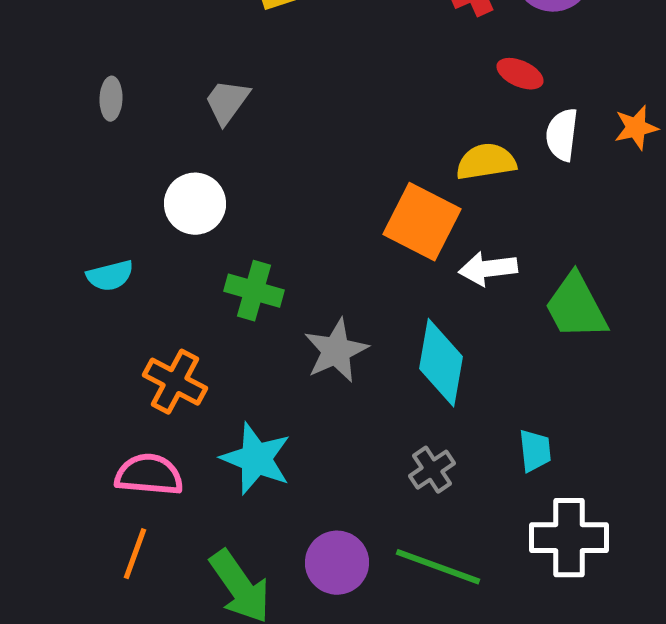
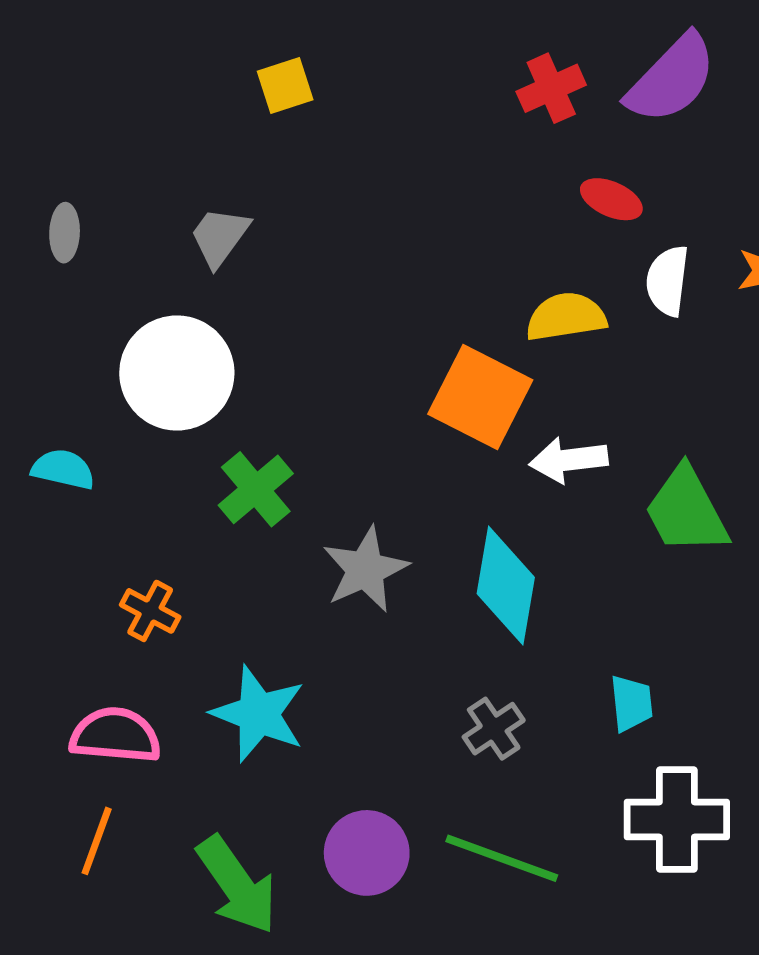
white circle: (195, 204) -> (177, 373), size x1.4
cyan semicircle: (110, 276) -> (63, 469), turned -153
green cross: (254, 291) -> (256, 489), turned 34
orange cross: (175, 382) -> (150, 611), size x0.7

